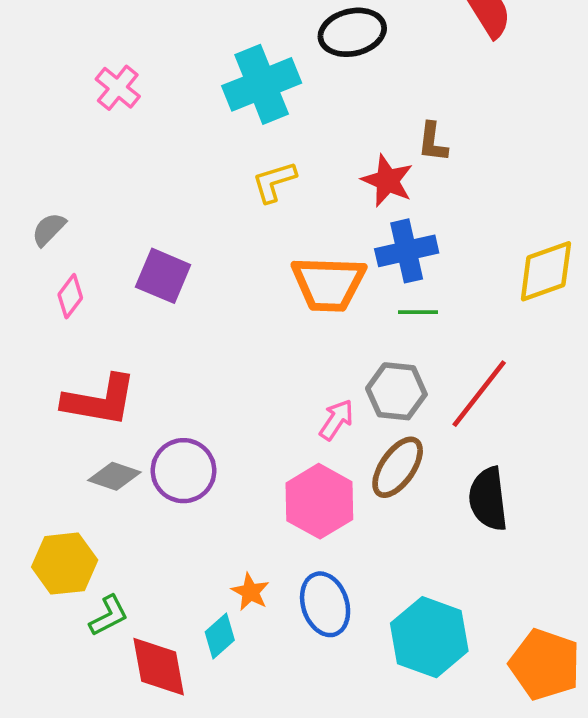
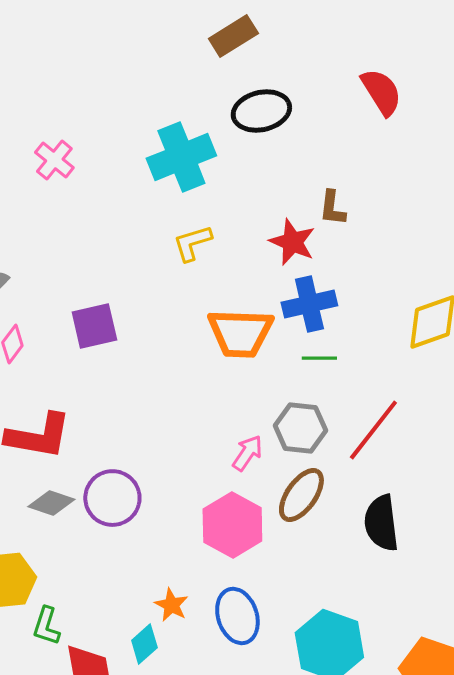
purple square: (163, 276) -> (94, 326), turned -36
green L-shape: (109, 616) -> (46, 626), turned 135

